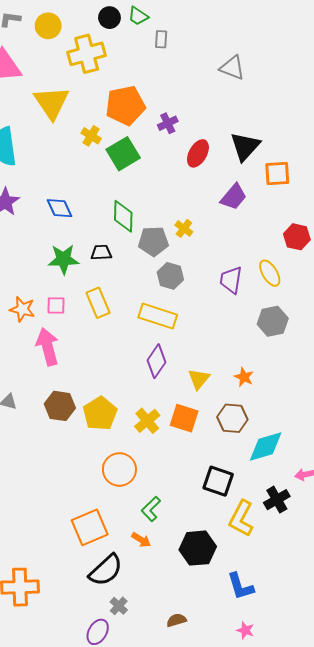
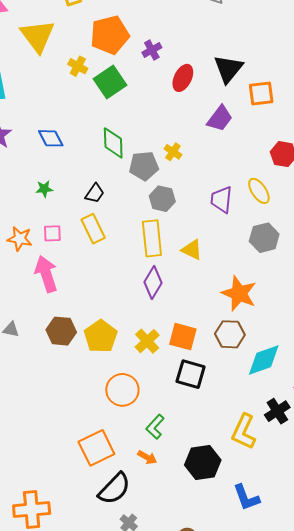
black trapezoid: (101, 252) -> (95, 193), moved, turned 130
green star: (63, 259) -> (44, 189), moved, size x0.6
yellow rectangle: (158, 316) -> (152, 238), turned 69
orange star: (244, 377) -> (239, 294), size x1.8
yellow triangle: (199, 379) -> (192, 250), moved, turned -40
black square: (218, 481) -> (191, 374), moved

